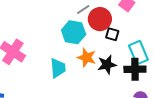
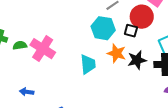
red circle: (100, 19) -> (142, 17), moved
black square: (112, 34) -> (131, 31), moved

